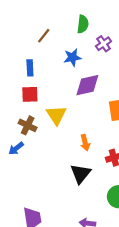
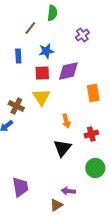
green semicircle: (83, 24) -> (52, 13), moved
blue star: (72, 58) -> (46, 51), moved
red square: (30, 94) -> (42, 73), moved

